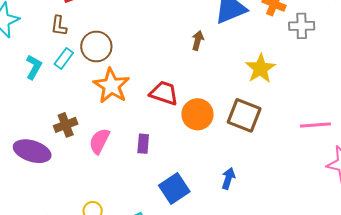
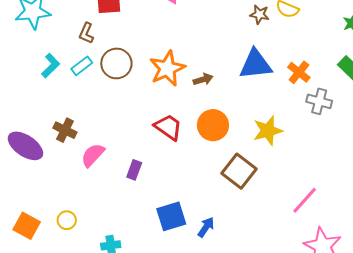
brown arrow: (198, 40) -> (203, 79), moved, turned 42
orange star: (111, 86) -> (167, 68), moved
orange circle: (198, 114) -> (213, 125), moved
brown cross: (66, 125) -> (65, 130), turned 30
pink line: (315, 125) -> (305, 200), turned -60
blue square: (174, 189) -> (171, 216), moved

